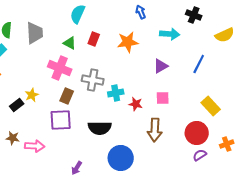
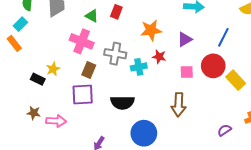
orange star: (128, 42) -> (151, 30), moved
red star: (136, 104) -> (159, 57), moved
black rectangle: (17, 105) -> (38, 79), turned 64
red circle: (197, 133) -> (213, 66), moved

